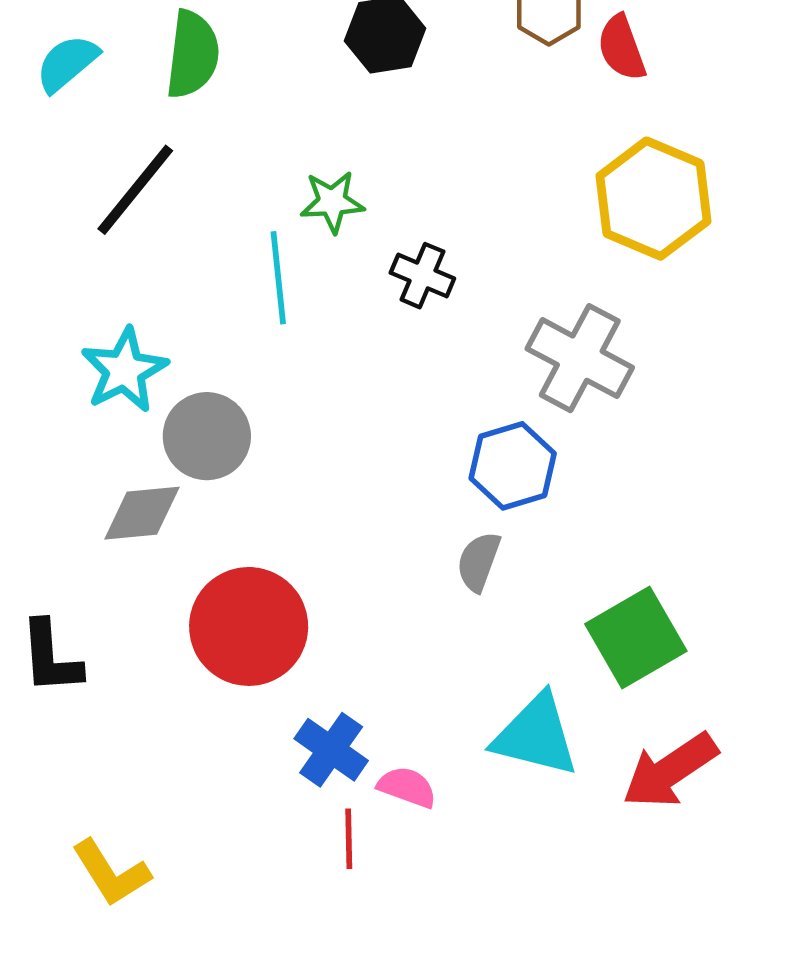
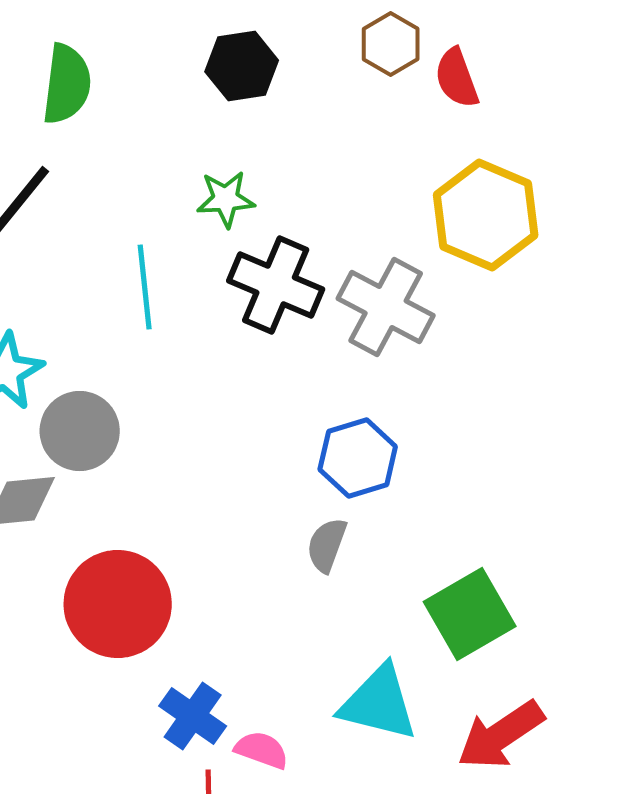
green star: (332, 202) -> (226, 199), moved
black cross: (422, 276) -> (276, 285), size x1.6
gray cross: (580, 358) -> (386, 307), moved

